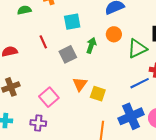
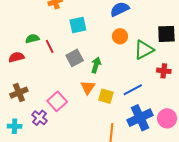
green semicircle: (24, 10) -> (32, 39), moved
green arrow: (91, 45) -> (96, 65), moved
blue line: (140, 83) -> (133, 90), moved
purple cross: (38, 123) -> (40, 118), moved, turned 35

